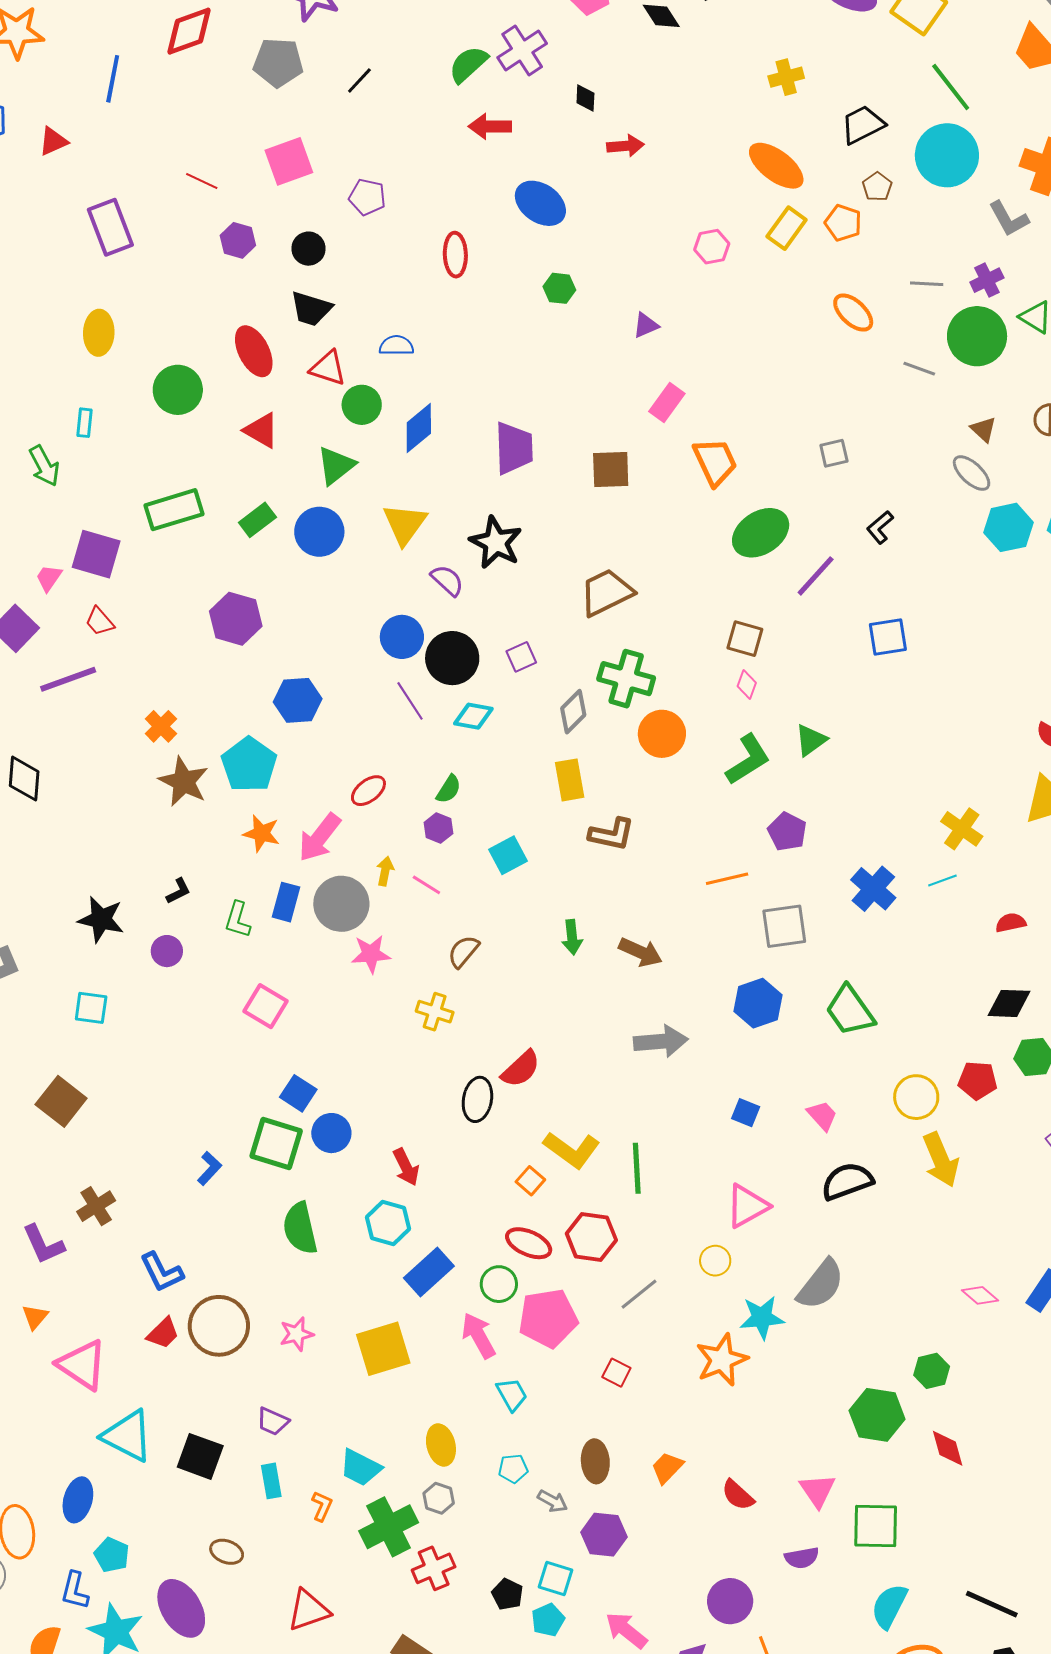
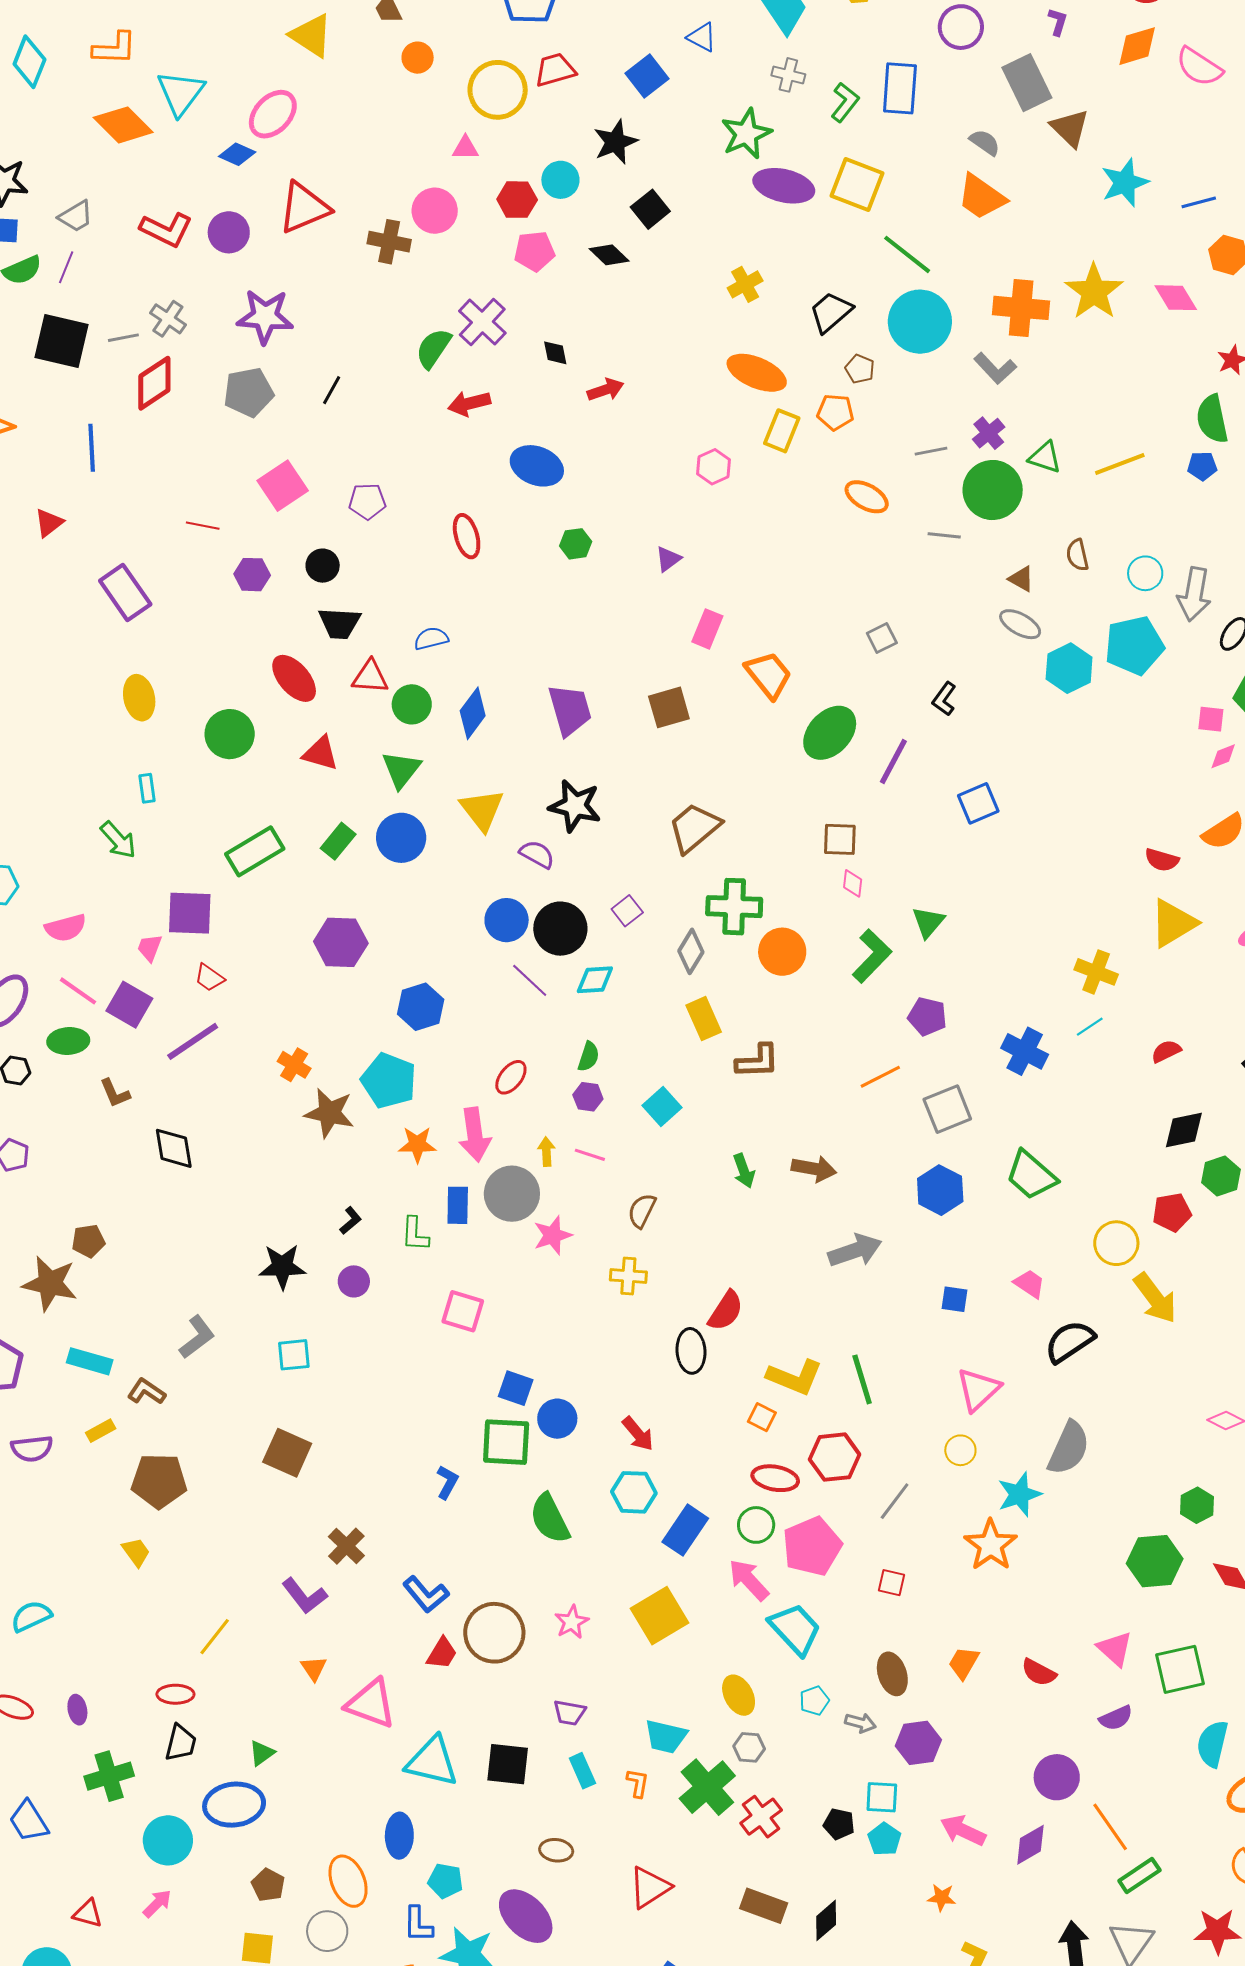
pink arrow: (319, 838) -> (475, 1135), turned -32
cyan trapezoid: (512, 1394) -> (795, 1629), size x1.6

